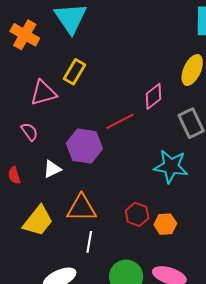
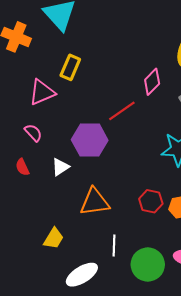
red semicircle: (14, 175) -> (22, 167), moved
yellow trapezoid: (38, 221) -> (54, 238), moved, size x0.7
white line: (89, 242) -> (114, 246), moved

